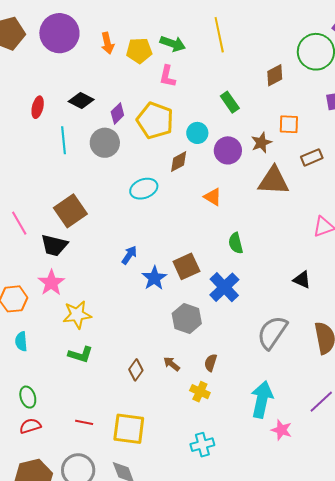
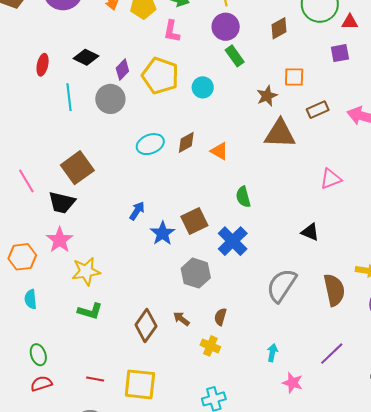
purple circle: (228, 150) -> (226, 27), moved
brown diamond: (179, 162) -> (186, 142), moved
brown diamond: (136, 370) -> (146, 325), size x1.5
cyan arrow: (262, 399) -> (272, 353), size x0.5

